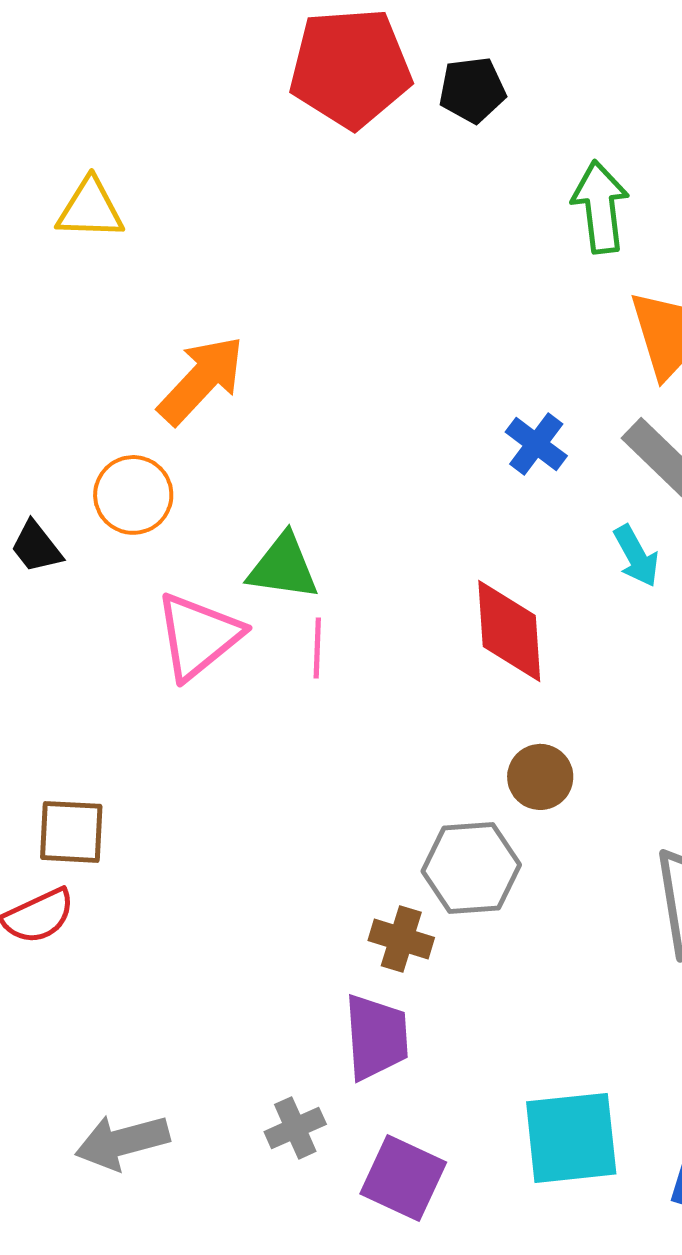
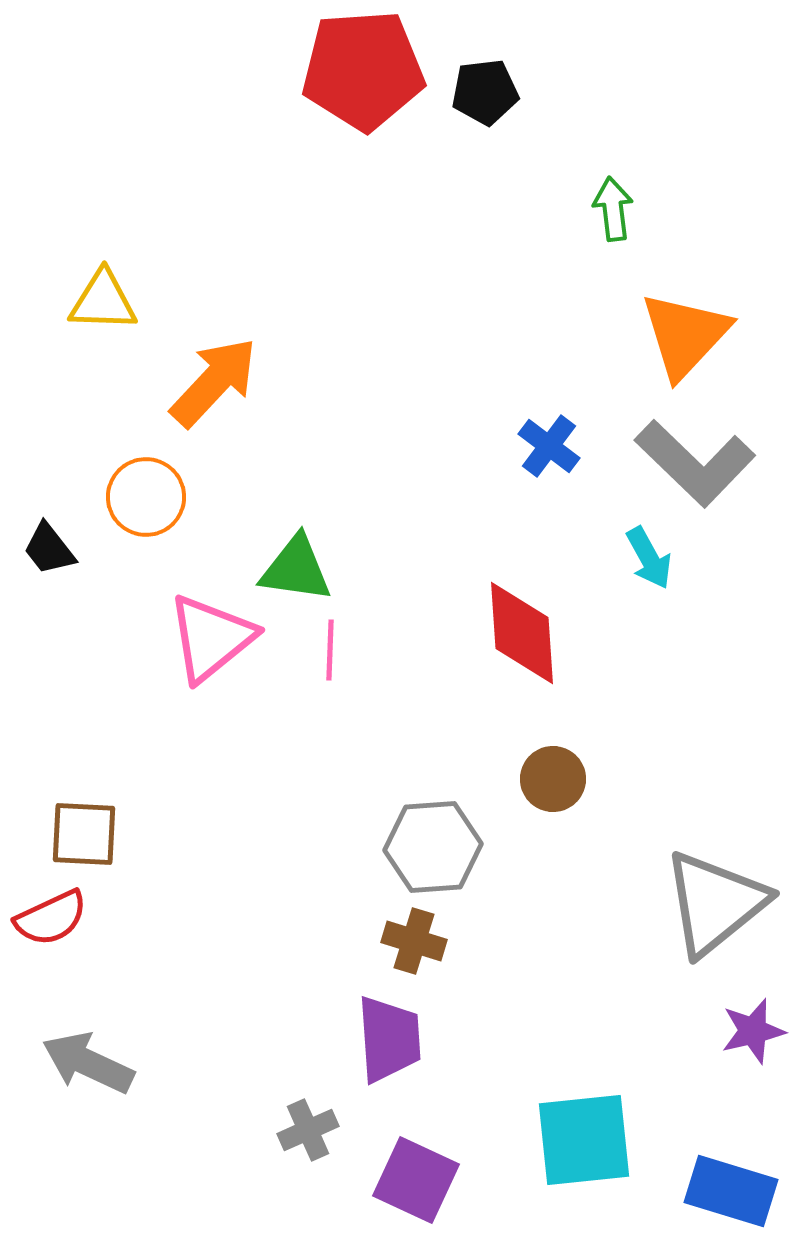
green arrow: (600, 207) -> (613, 209), size x0.7
yellow triangle: (90, 209) -> (103, 301), moved
gray hexagon: (471, 868) -> (433, 847), moved
gray arrow: (122, 1142) -> (88, 1063), moved, turned 40

